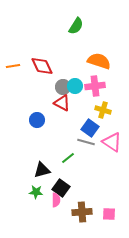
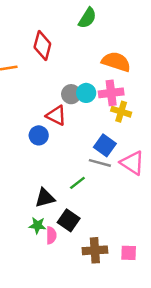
red diamond: (42, 66) -> (42, 45), moved, turned 40
red triangle: (62, 103) -> (56, 115), moved
yellow cross: (103, 110) -> (121, 112), moved
pink semicircle: (56, 200) -> (51, 235), moved

